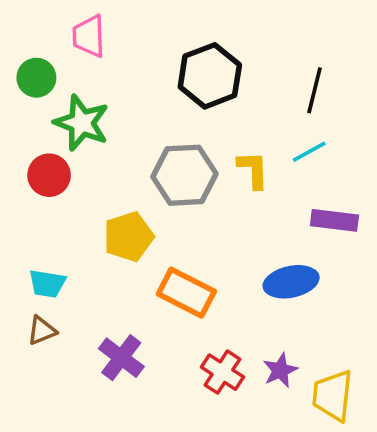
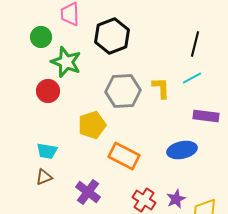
black hexagon: (210, 76) -> (112, 36), moved

